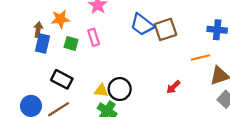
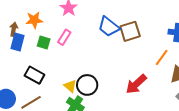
pink rectangle: (94, 37) -> (64, 37), turned 49
orange line: (201, 57) -> (162, 58), turned -42
red arrow: (173, 87) -> (136, 84), size x1.6
yellow triangle: (101, 90) -> (70, 86), turned 32

